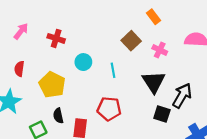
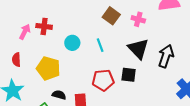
pink arrow: (21, 31) -> (25, 32), moved
black square: (162, 114) -> (129, 75), moved
black semicircle: (58, 116) -> (59, 95), turned 128

